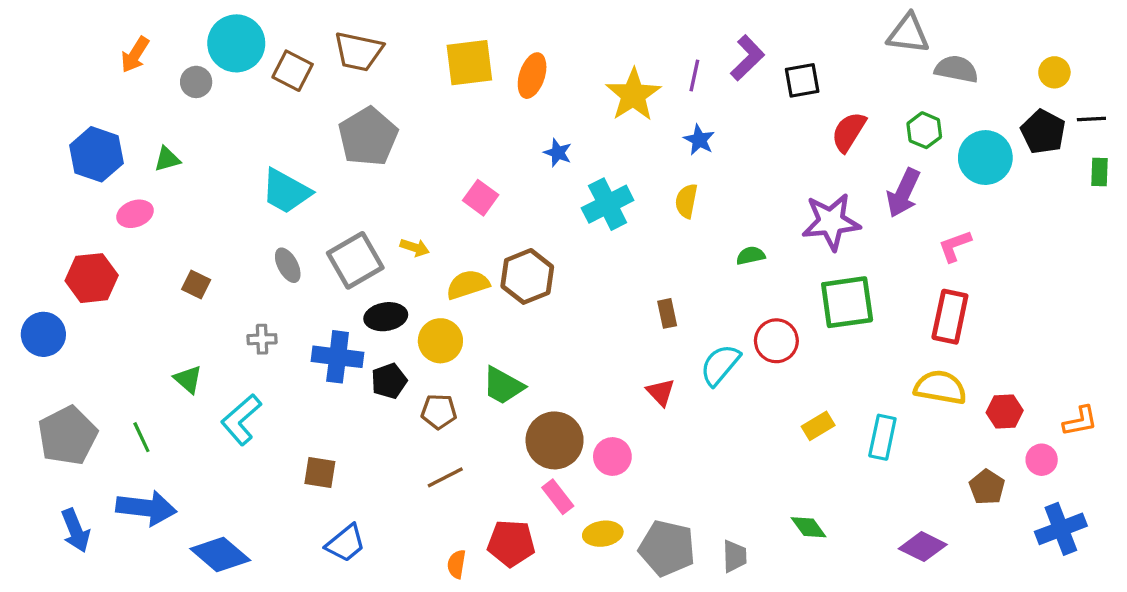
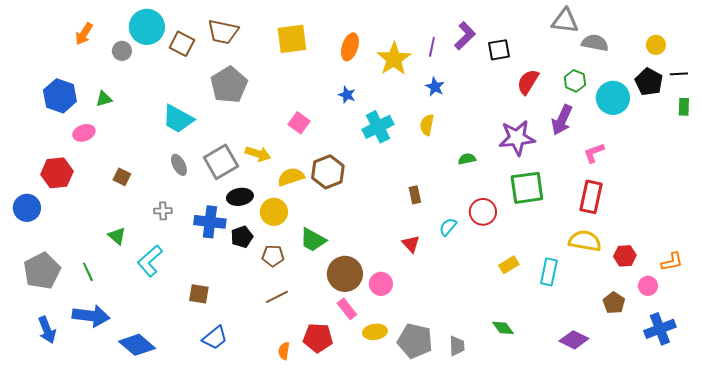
orange ellipse: (532, 76) -> (350, 47), moved
yellow arrow: (415, 248) -> (258, 154), size x1.4
cyan semicircle: (720, 365) -> (448, 227), size x0.7

